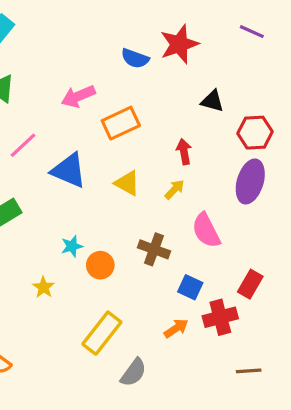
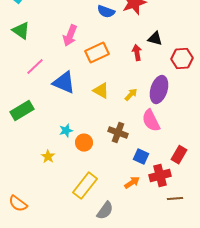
pink arrow: (78, 96) -> (70, 36), turned -45
red arrow: (184, 152) -> (137, 53), moved
purple ellipse: (250, 182) -> (159, 90), moved
brown line: (249, 371) -> (175, 199), moved

